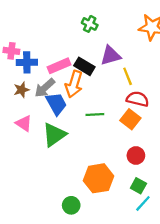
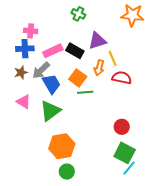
pink cross: (11, 51) -> (31, 31), moved
orange arrow: (74, 84) -> (99, 68), moved, size x0.7
orange square: (130, 119) -> (78, 78), moved
orange hexagon: (98, 178) -> (62, 146), moved
green square: (138, 186) -> (125, 153), size x1.5

